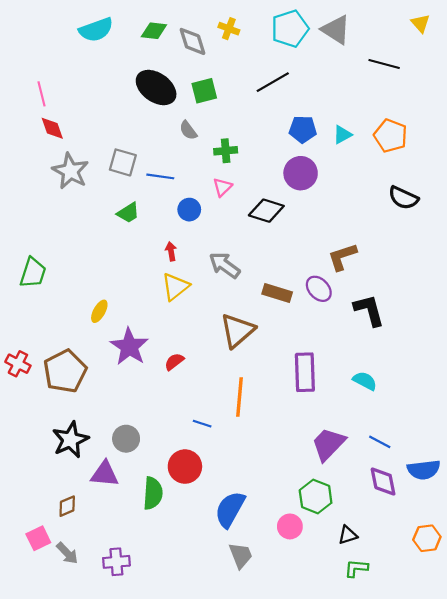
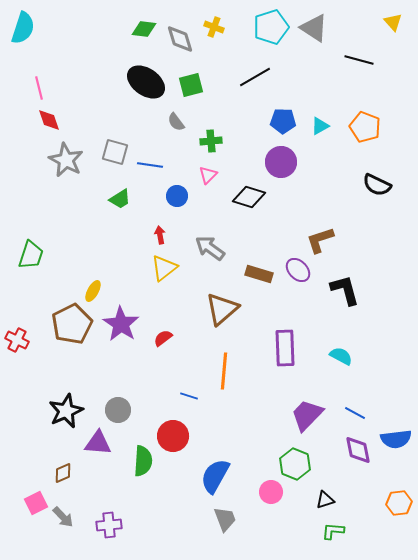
cyan semicircle: (96, 30) -> (23, 28), moved, turned -52
brown pentagon: (65, 371) -> (72, 324), moved

